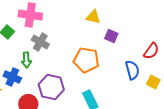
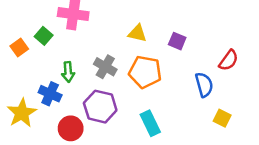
yellow triangle: (93, 17) -> (137, 33), moved
gray cross: (40, 42) -> (105, 67), moved
yellow square: (153, 82) -> (222, 118), moved

